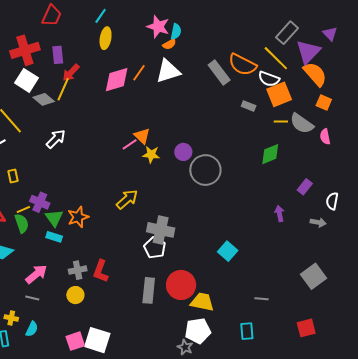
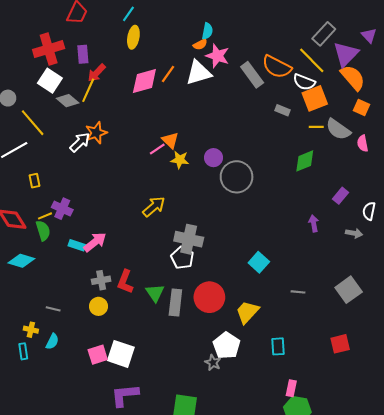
pink star: (158, 27) -> (217, 56), moved
orange star: (78, 217) -> (96, 133), moved
green triangle: (54, 218) -> (155, 293), moved
pink arrow: (36, 274) -> (95, 242), moved
gray line: (261, 299) -> (298, 292), moved
yellow trapezoid: (202, 302) -> (247, 312), moved, turned -60
white pentagon: (198, 331) -> (226, 345), turned -30

